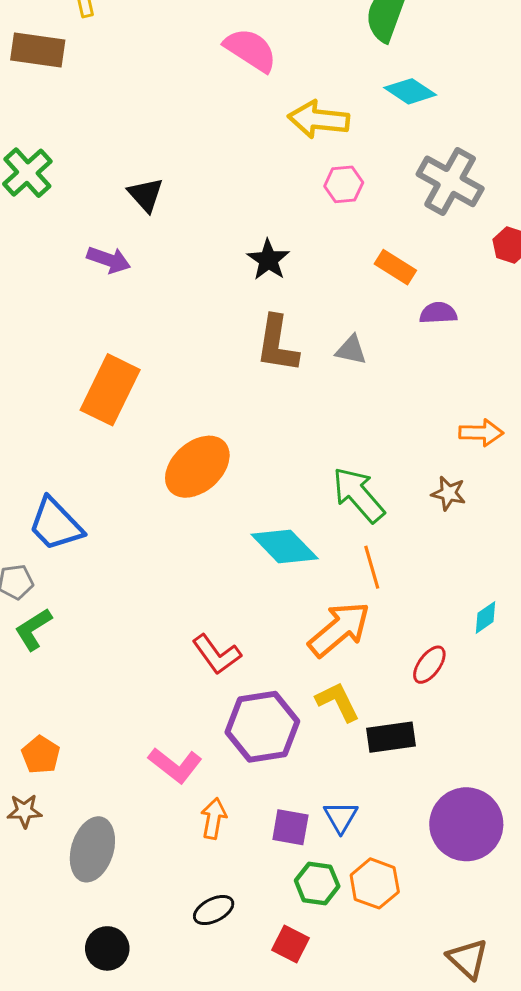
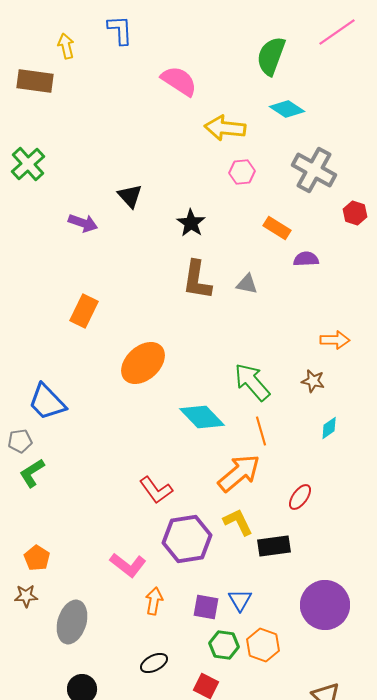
black triangle: (146, 195) -> (130, 196), moved
orange rectangle: (110, 390) -> (84, 311), size x0.7
cyan diamond: (486, 617) -> (329, 428), moved

